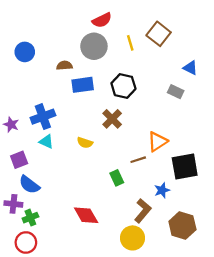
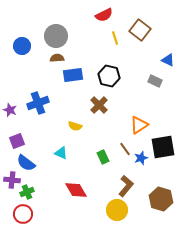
red semicircle: (102, 20) -> (104, 15), moved
gray circle: (94, 46) -> (56, 36), moved
cyan triangle: (46, 142) -> (61, 153), moved
brown line: (138, 160) -> (125, 149), moved, turned 72
blue star: (162, 190) -> (141, 158), moved

